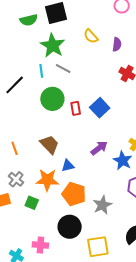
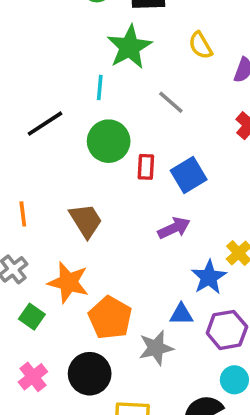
gray line: (63, 68) -> (171, 102), moved
black line: (15, 85) -> (45, 124), moved
purple arrow: (99, 148) -> (174, 228), moved
blue triangle: (68, 166) -> (181, 314), moved
pink cross: (40, 245) -> (33, 377), moved, turned 35

